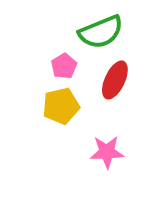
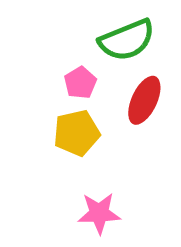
pink star: (107, 152) -> (99, 213), moved

